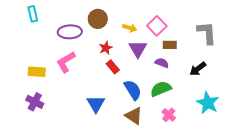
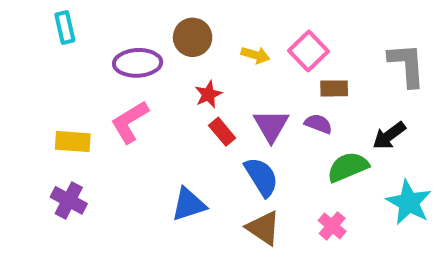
purple triangle: (138, 49) -> (271, 126), moved
green semicircle: (161, 89) -> (348, 167), moved
blue triangle: (96, 104) -> (189, 204), turned 42

